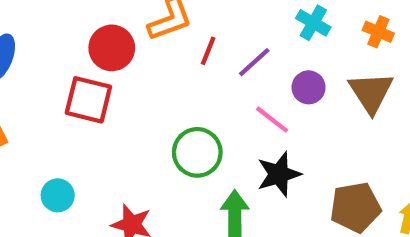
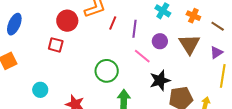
purple line: (254, 62) -> (134, 29), turned -42
red square: (88, 100) -> (56, 45), size x0.7
black star: (279, 174) -> (160, 80), moved

